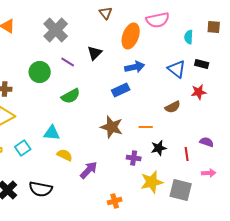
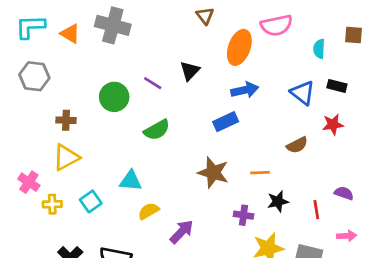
gray cross: (56, 30) -> (113, 25), moved, turned -30
yellow semicircle: (65, 155) -> (149, 211), turned -56

